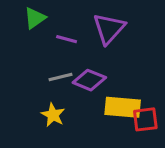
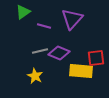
red square: (145, 119) -> (96, 58), moved

